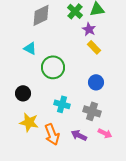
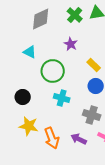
purple star: (89, 29) -> (71, 44), moved
yellow rectangle: (94, 47) -> (94, 65), moved
cyan cross: (62, 104) -> (62, 98), moved

